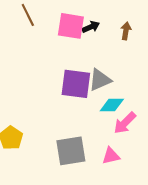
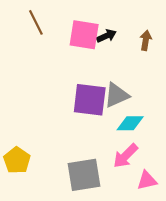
pink arrow: (125, 123) -> (126, 156), moved
pink triangle: (111, 156) -> (147, 180), moved

